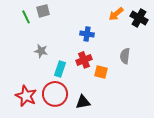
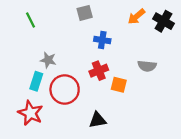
gray square: (43, 11) -> (85, 13), moved
gray semicircle: (125, 56) -> (147, 66), turned -91
cyan rectangle: (60, 69) -> (36, 81), moved
red circle: (55, 94) -> (65, 89), moved

